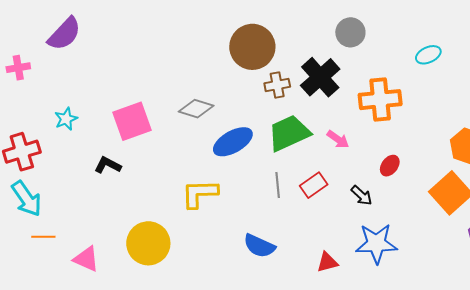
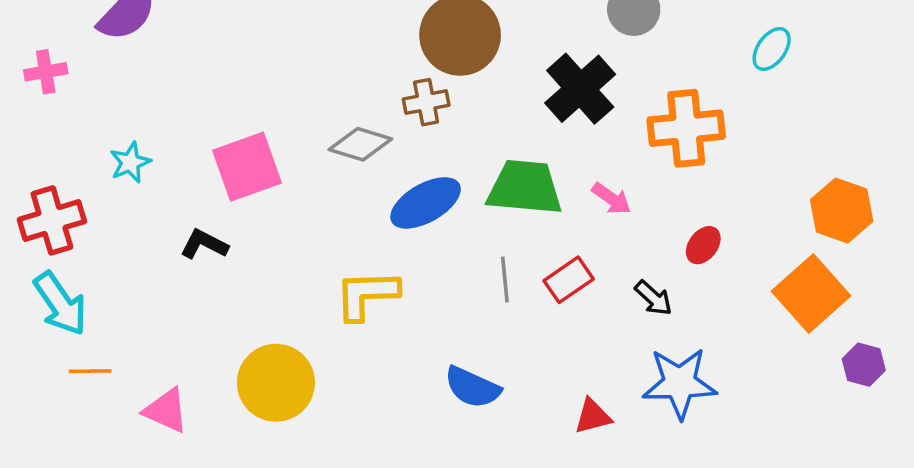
cyan ellipse: (428, 55) -> (772, 49), turned -30
brown cross: (277, 85) -> (426, 102), moved
green trapezoid: (289, 133) -> (525, 188), turned 30

